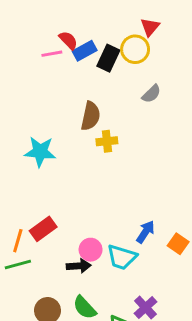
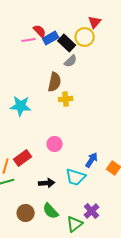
black rectangle: (108, 58) -> (67, 43), turned -72
gray semicircle: (151, 94) -> (71, 61), moved
pink circle: (91, 250) -> (55, 144), moved

